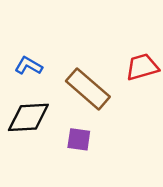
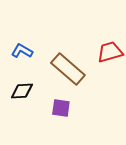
black diamond: (28, 117) -> (22, 91), size x0.7

